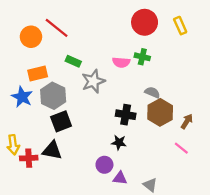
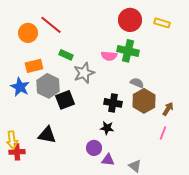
yellow rectangle: (180, 26) -> (162, 23), turned -49
green cross: (142, 57) -> (128, 51), size x1.5
black square: (61, 121) -> (65, 100), moved
yellow arrow: (13, 145) -> (12, 140), moved
pink line: (181, 148) -> (163, 133), turned 72
red cross: (29, 158) -> (17, 152), moved

